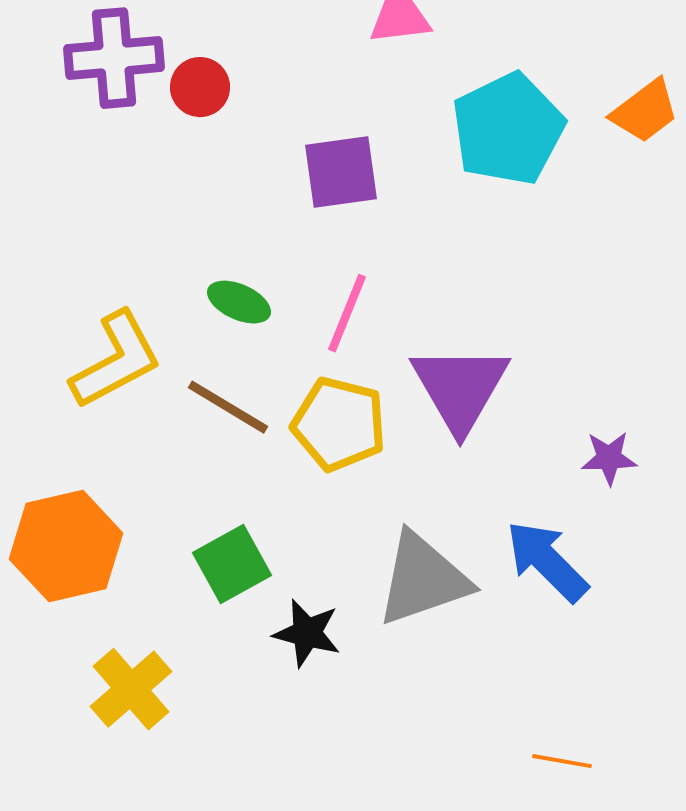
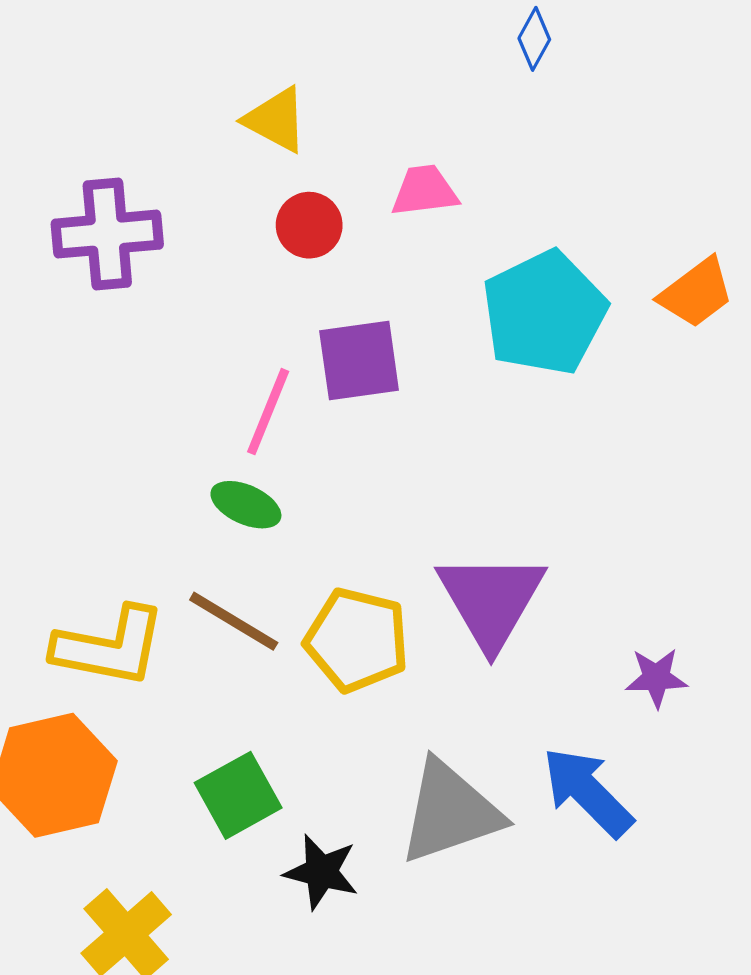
red circle: (200, 87) -> (309, 225), moved
pink line: (347, 313) -> (268, 412), moved
yellow L-shape: (116, 360) -> (109, 647), moved, turned 39

